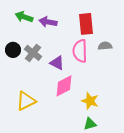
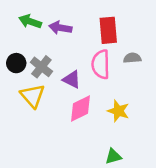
yellow triangle: (26, 101) -> (33, 96), moved, turned -45
yellow star: (90, 101) -> (118, 111), moved

